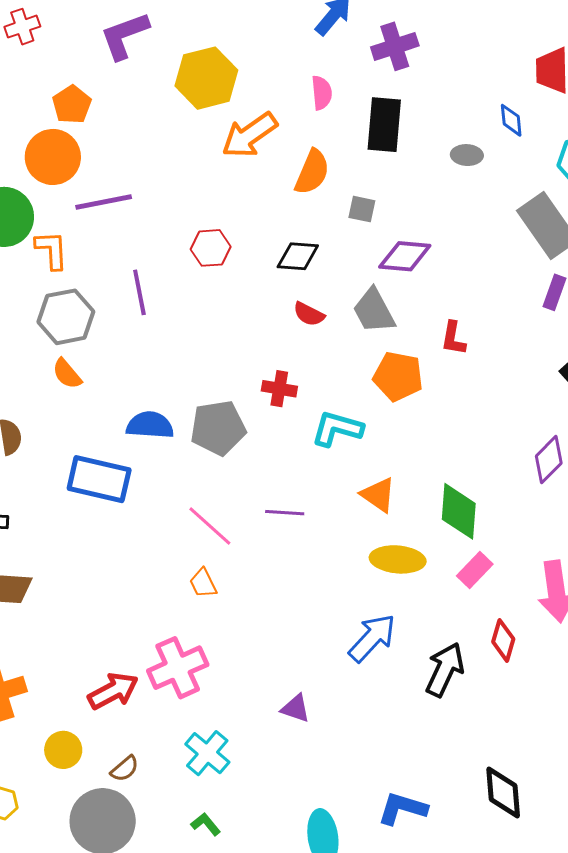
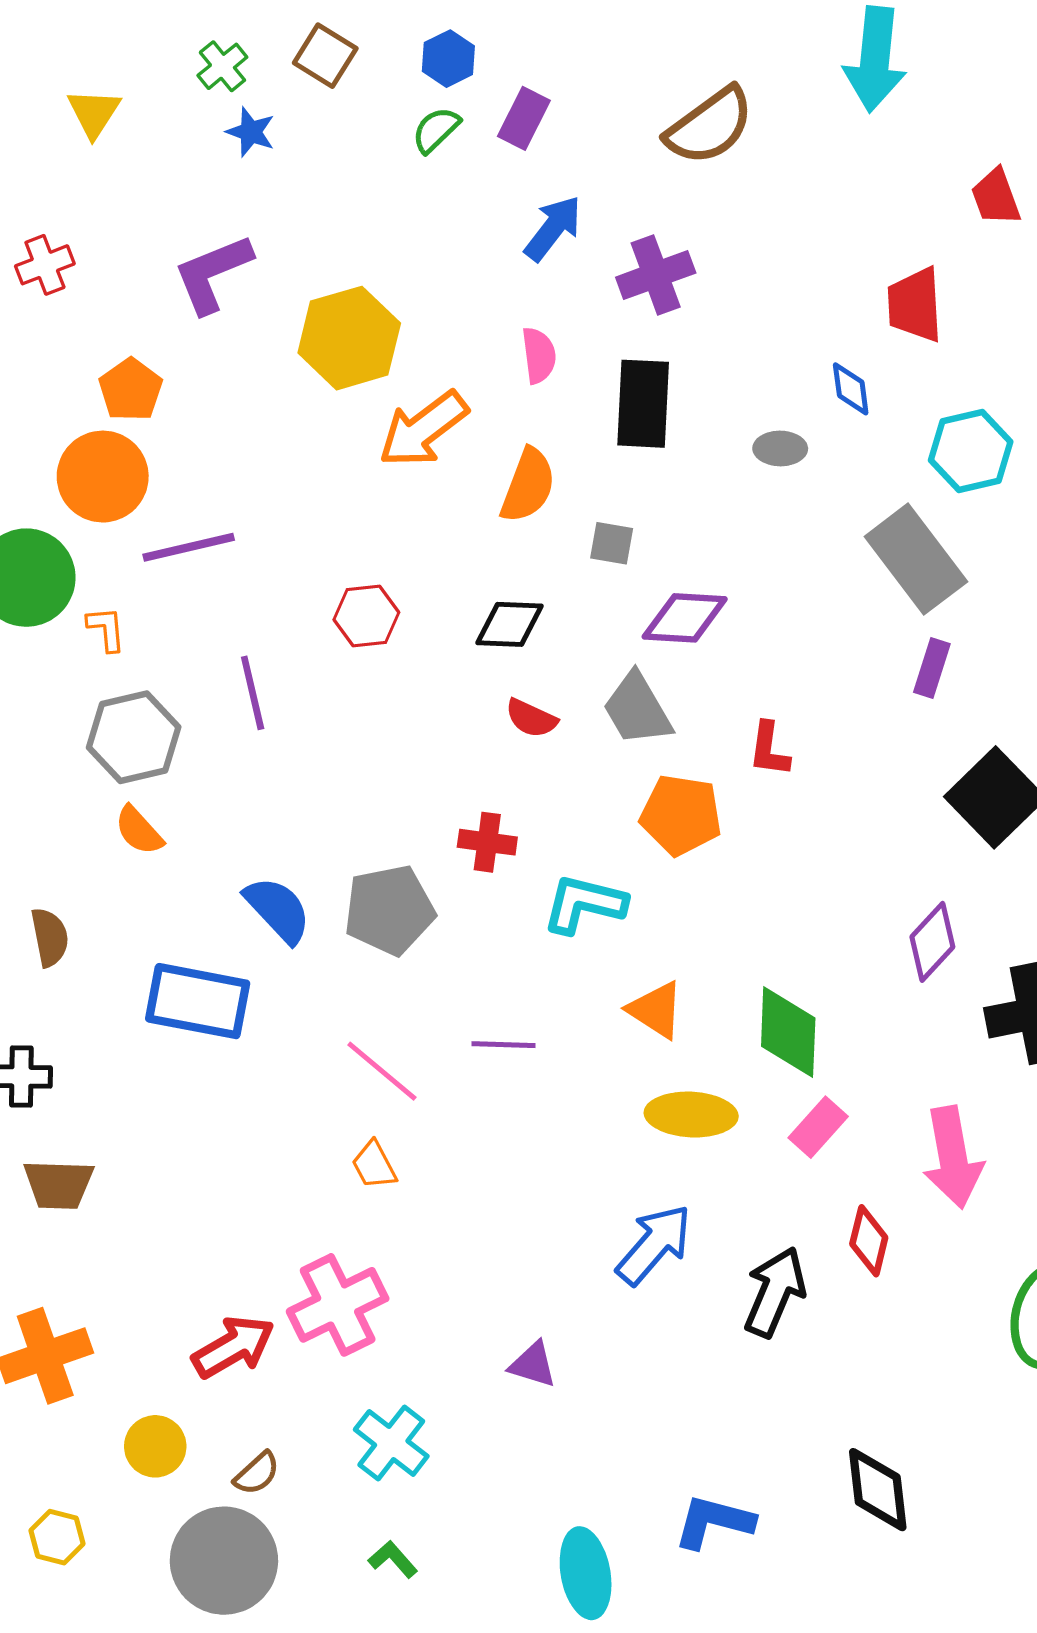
orange L-shape: (52, 250) -> (106, 629), size x0.7
blue semicircle: (150, 425) -> (278, 910), turned 45

